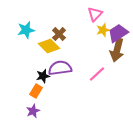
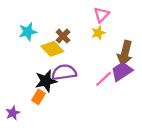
yellow star: (103, 30) -> (98, 33), moved
purple trapezoid: (118, 33) -> (122, 71), moved
black star: (43, 76) -> (46, 81), size x1.5
purple star: (33, 111) -> (13, 113), moved

